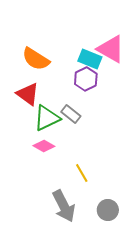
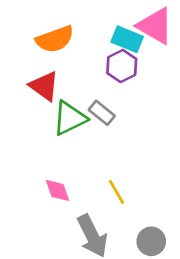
orange semicircle: (36, 59) -> (55, 39), turned -52
pink diamond: (44, 146) -> (58, 190), moved, turned 40

